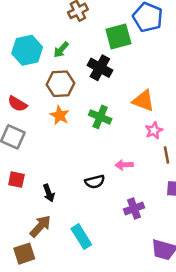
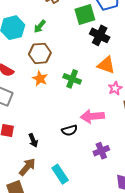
black cross: (100, 68) -> (100, 35), moved
pink arrow: (124, 165) -> (92, 116), size x1.6

